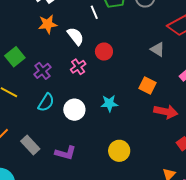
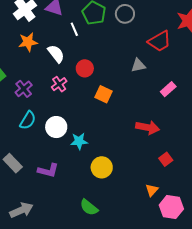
gray triangle: (158, 49) -> (138, 65), turned -42
orange square: (148, 85) -> (103, 94), moved
cyan star: (109, 103) -> (79, 141), moved

